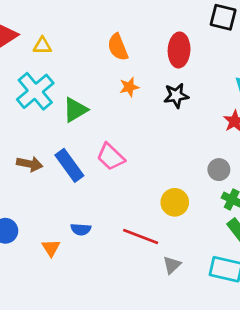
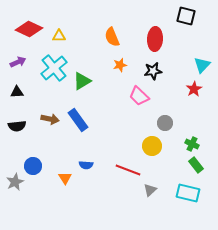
pink trapezoid: (111, 157) -> (139, 96), moved
gray circle: (219, 170) -> (165, 123), moved

